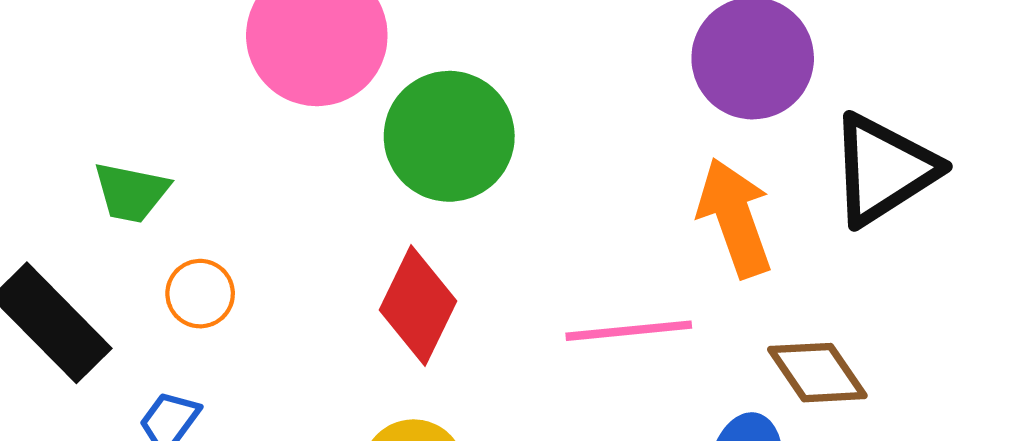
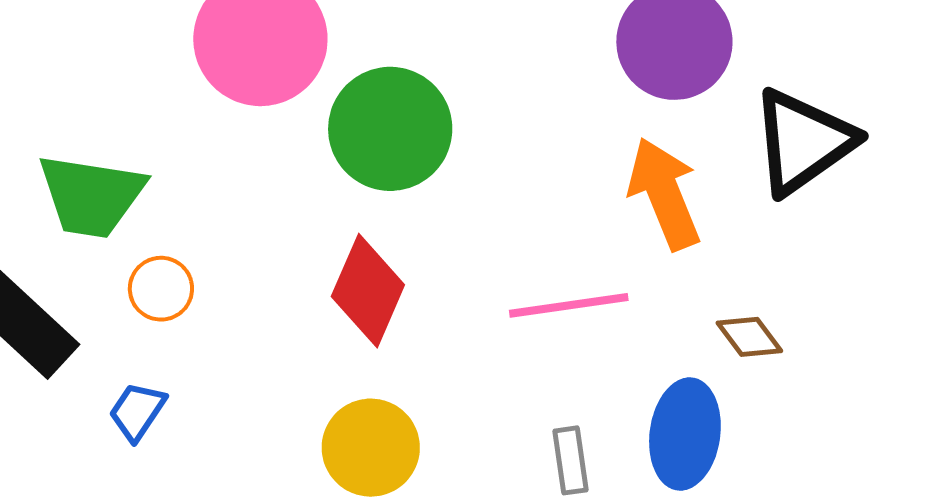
green trapezoid: (131, 192) -> (91, 196), size x1.5
brown diamond: (817, 373) -> (749, 337), size x0.7

